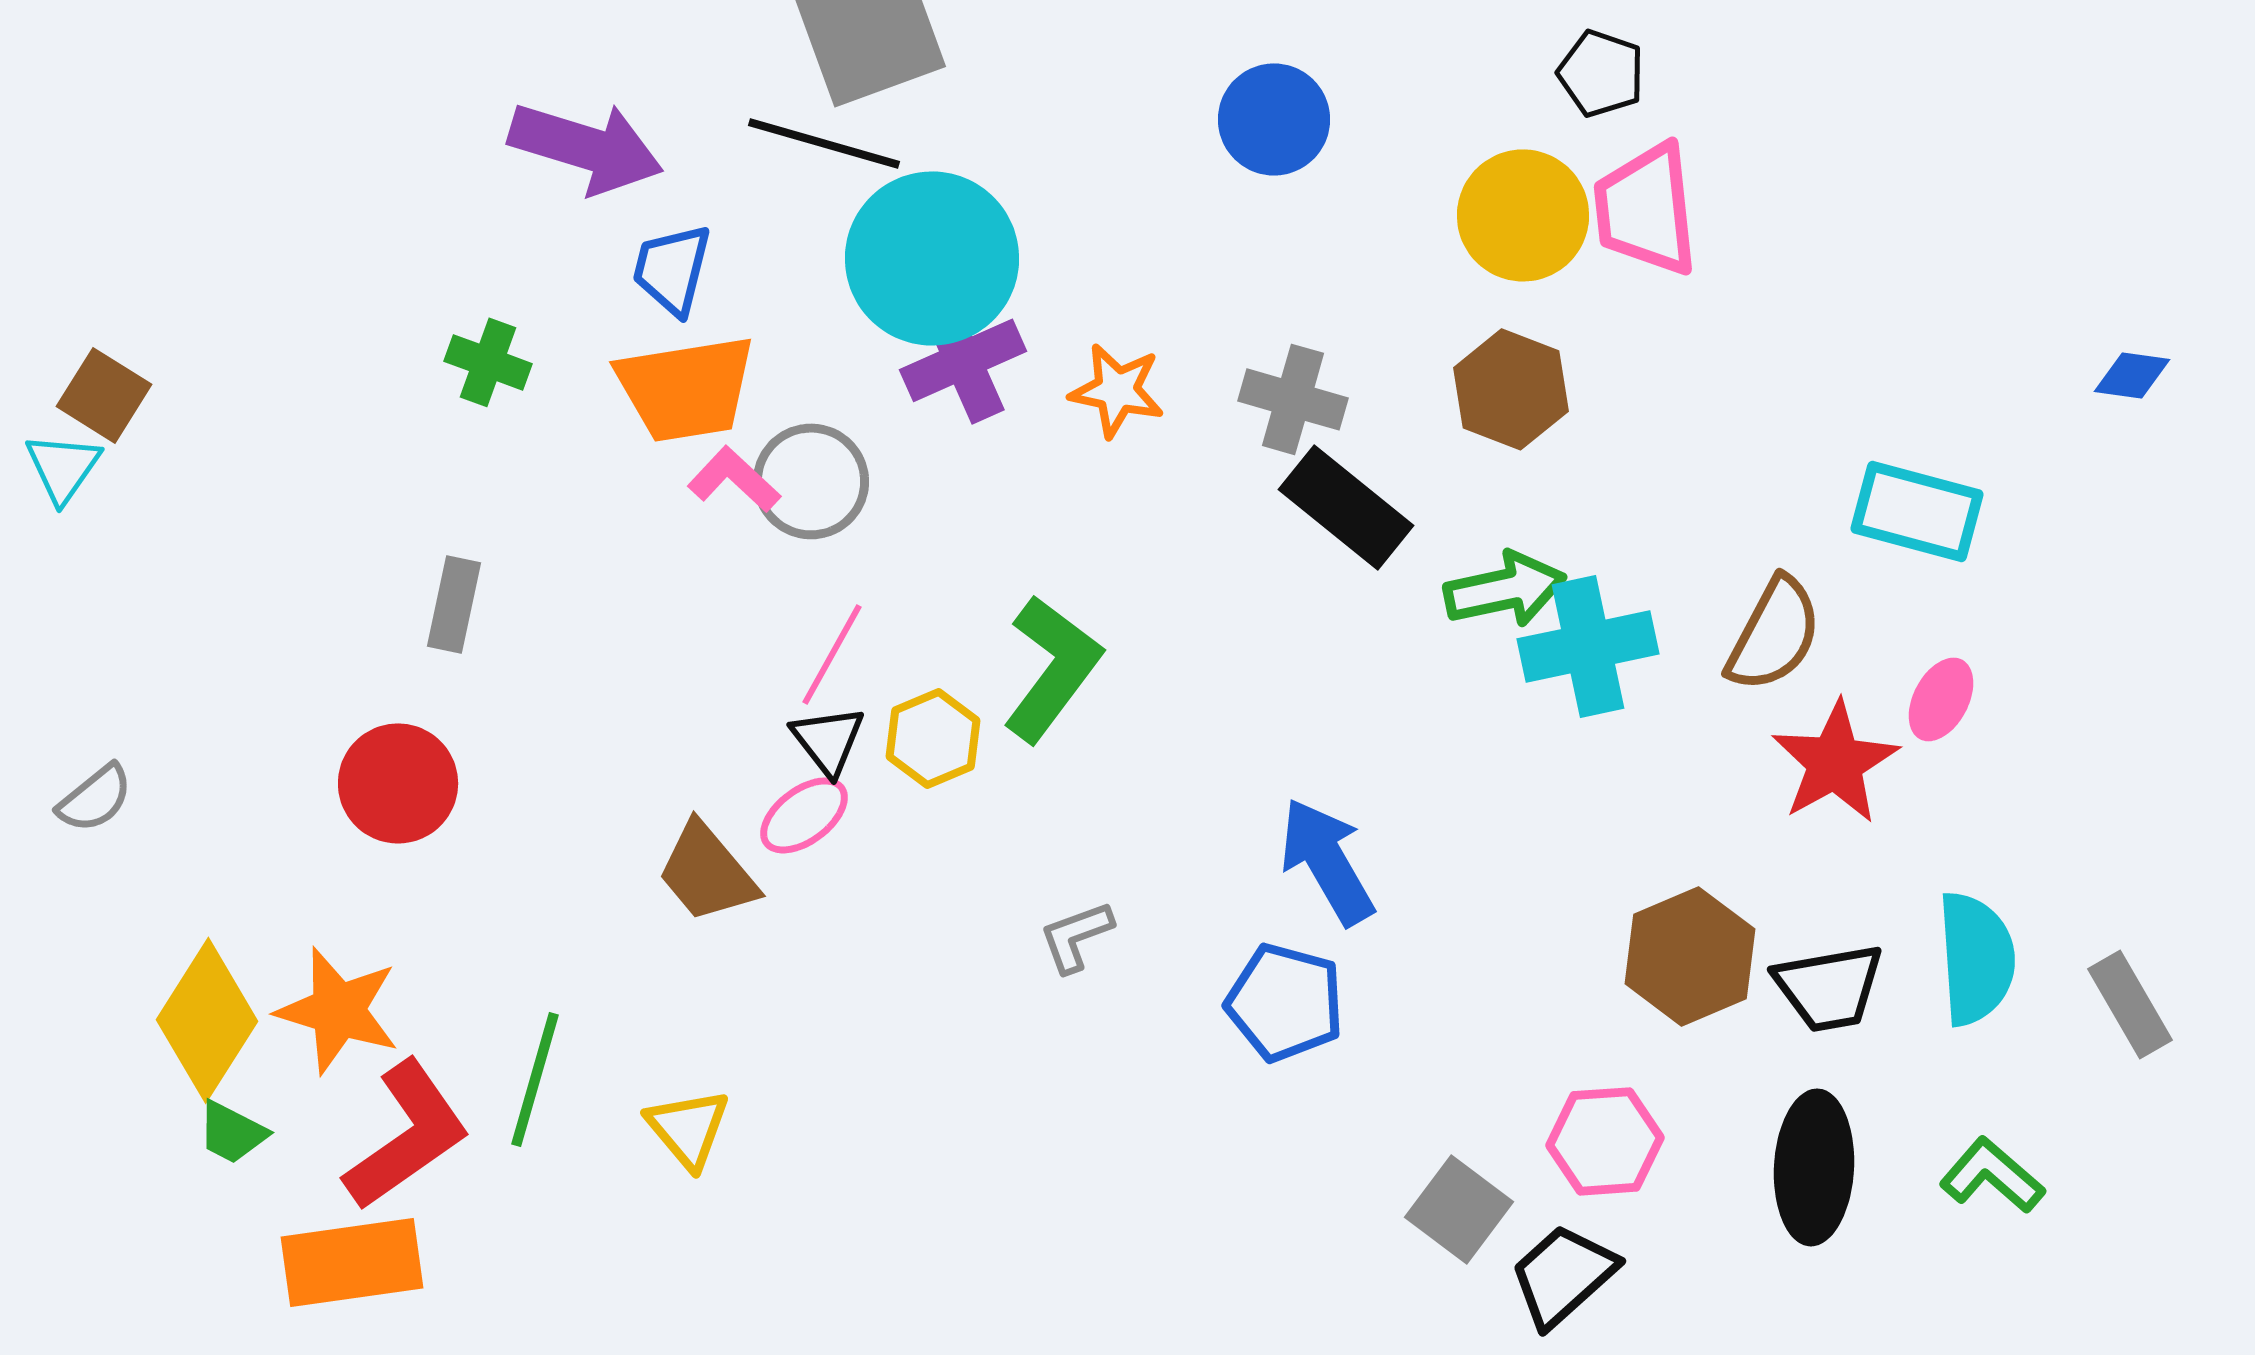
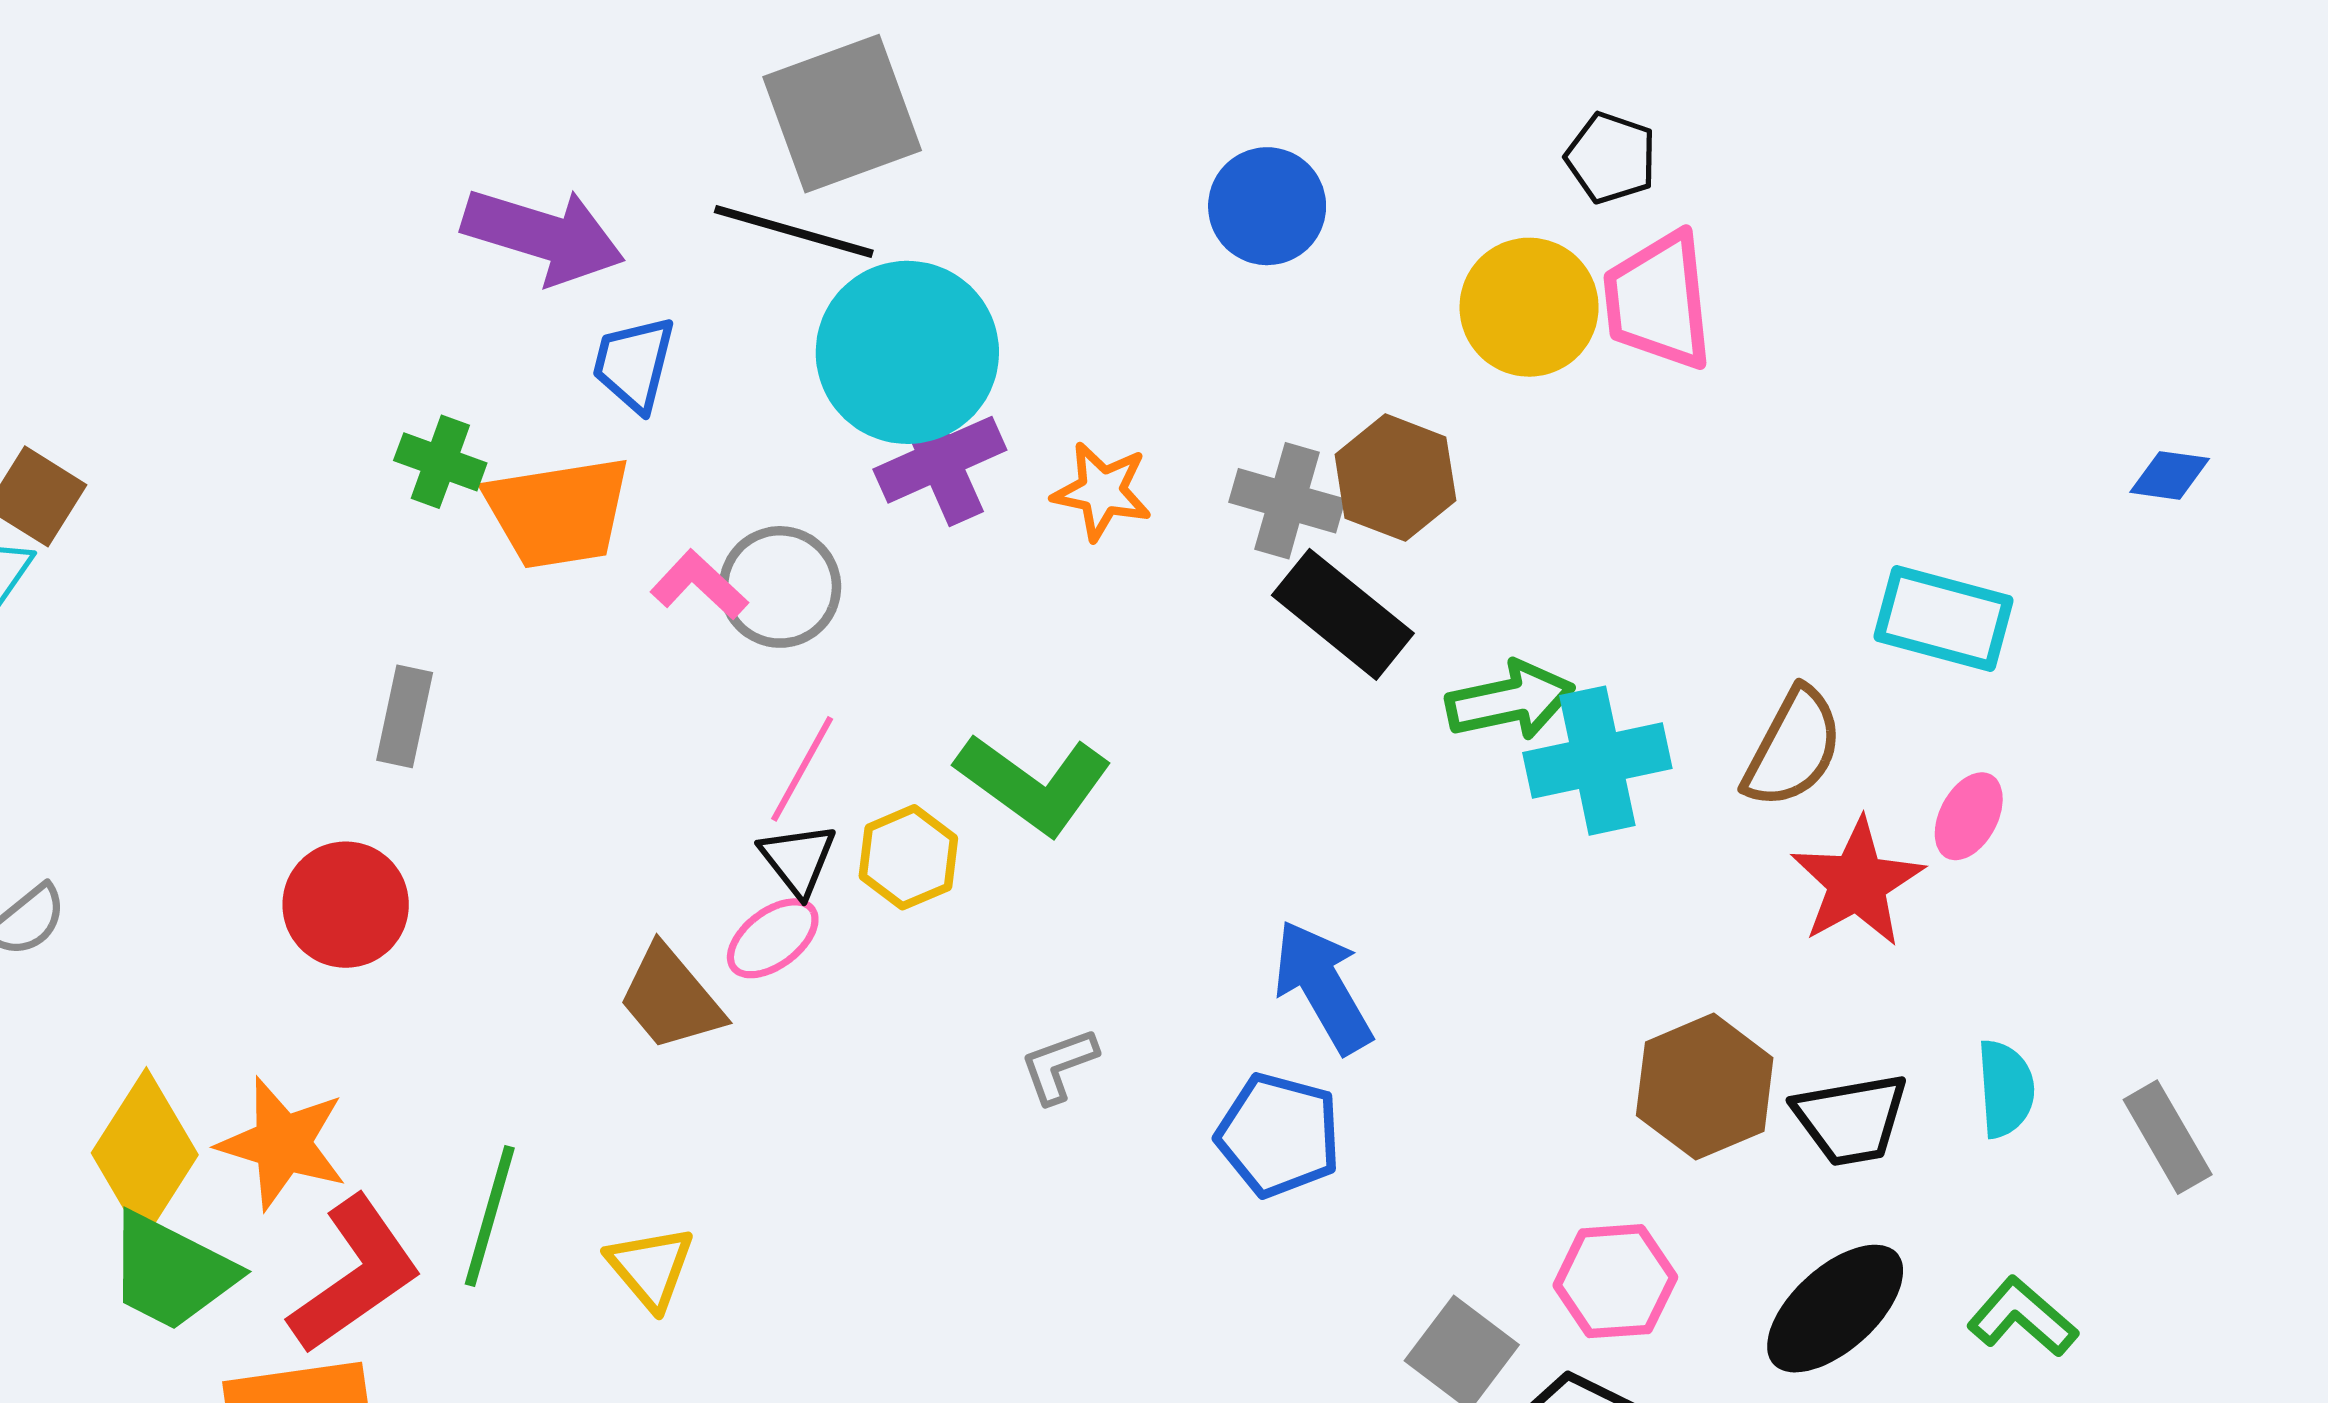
orange trapezoid: (686, 388) -> (558, 512), moved
brown hexagon: (1511, 389) -> (1395, 478), moved
green L-shape: (1052, 668) -> (1034, 784), turned 89
cyan semicircle: (1976, 958) -> (2006, 1089), size x0.7
green trapezoid: (232, 1132) -> (171, 1272), size x1.8
black ellipse: (1814, 1167) -> (1835, 1309), turned 45

